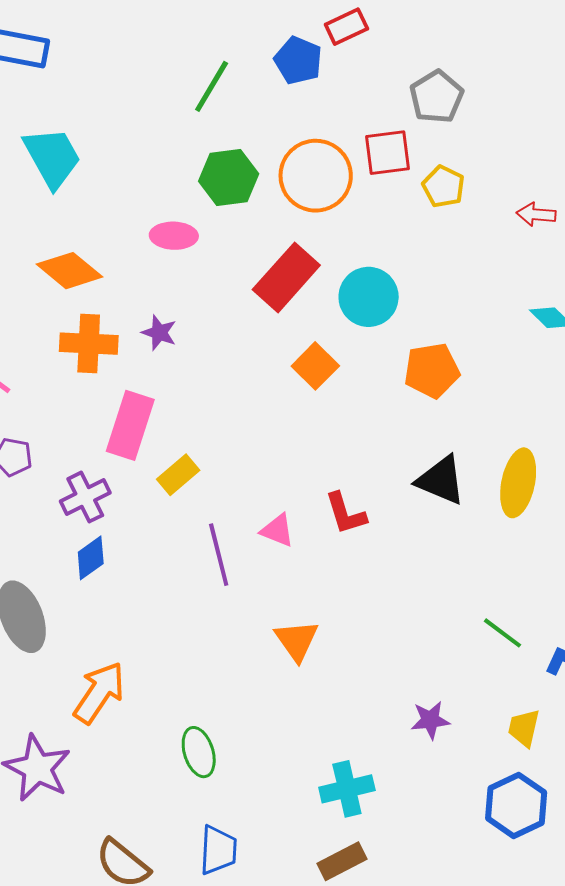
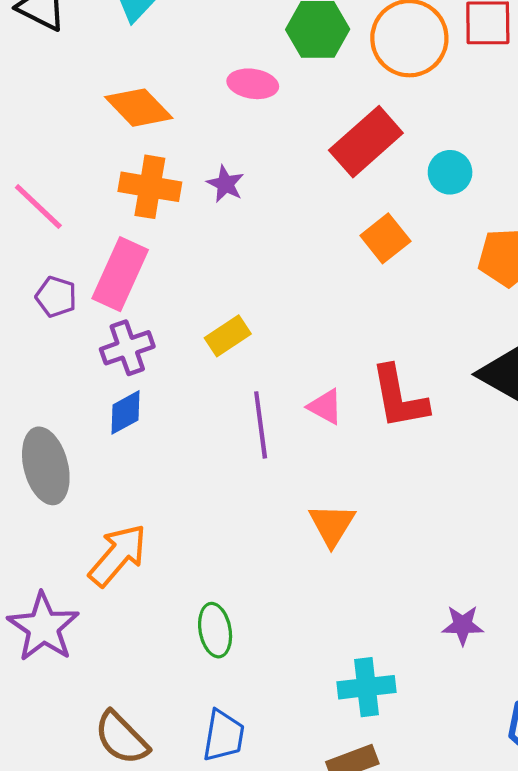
cyan circle: (369, 297) -> (450, 172), size x0.7
pink rectangle: (130, 425) -> (120, 274), moved
red L-shape: (346, 514) -> (399, 397), size x1.4

